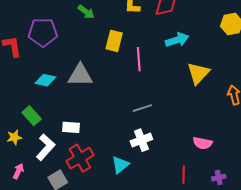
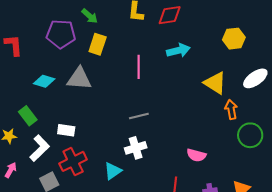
purple pentagon: (43, 32) -> (61, 34), moved
yellow rectangle: (114, 41) -> (98, 44), moved
yellow triangle: (198, 73) -> (215, 83), moved, turned -45

